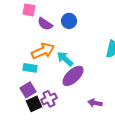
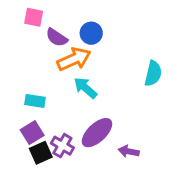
orange arrow: (43, 51) -> (74, 59), moved
purple ellipse: (73, 76) -> (97, 133), moved
purple cross: (49, 99) -> (62, 146), turned -35

